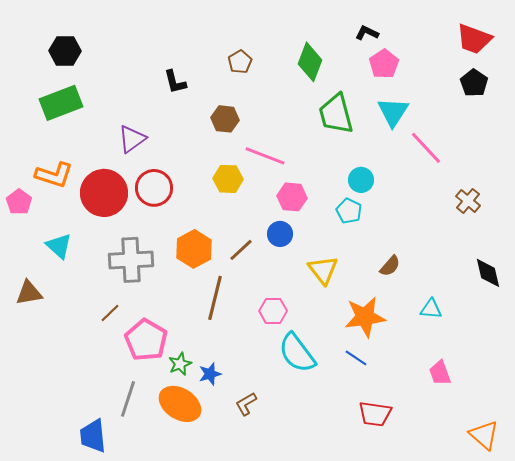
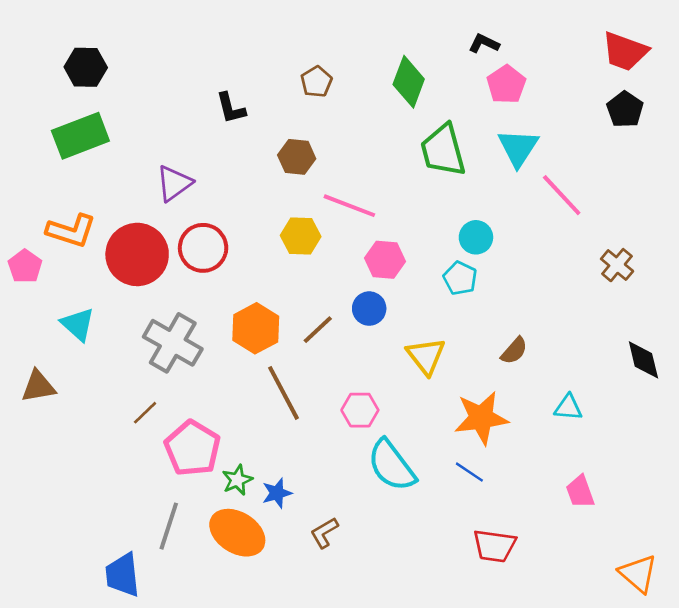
gray cross: (131, 260) -> (173, 343), turned 33
brown line: (215, 298) -> (283, 393), turned -42

